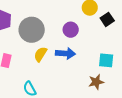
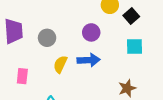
gray circle: (32, 30) -> (47, 38), size x0.6
cyan square: (106, 60) -> (134, 47), moved

